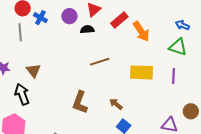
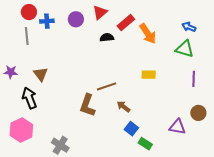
blue cross: (40, 18) -> (47, 21), turned -32
black semicircle: (87, 29) -> (107, 37), moved
brown line: (100, 62) -> (107, 86), moved
yellow rectangle: (141, 72) -> (149, 75), size x0.6
purple line: (173, 76) -> (194, 79), moved

